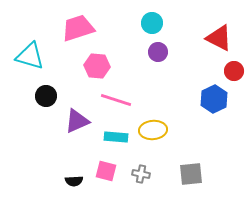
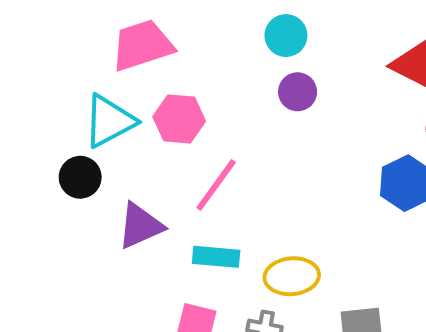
cyan triangle: (30, 56) -> (109, 121), moved, turned -44
pink line: (116, 100) -> (216, 185), turned -72
yellow ellipse: (153, 130) -> (292, 276), moved

